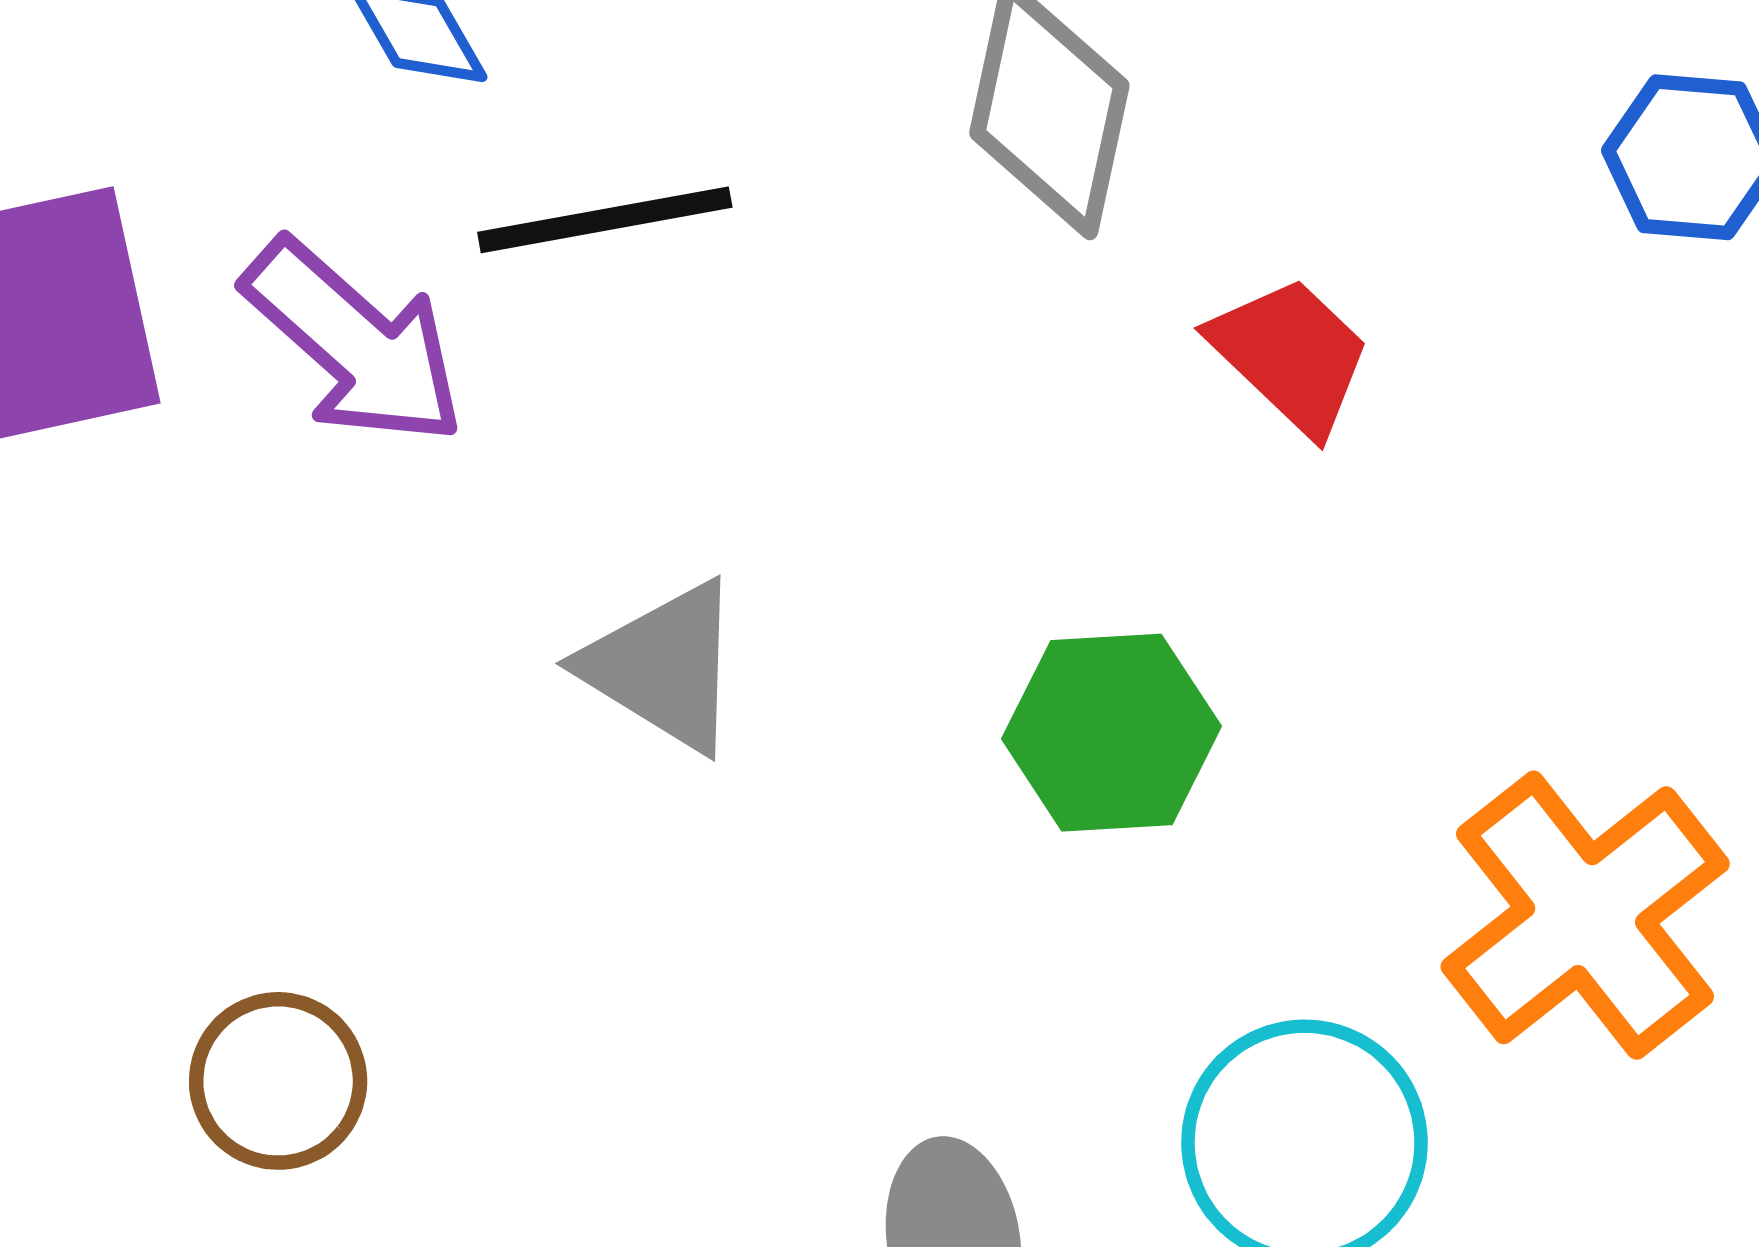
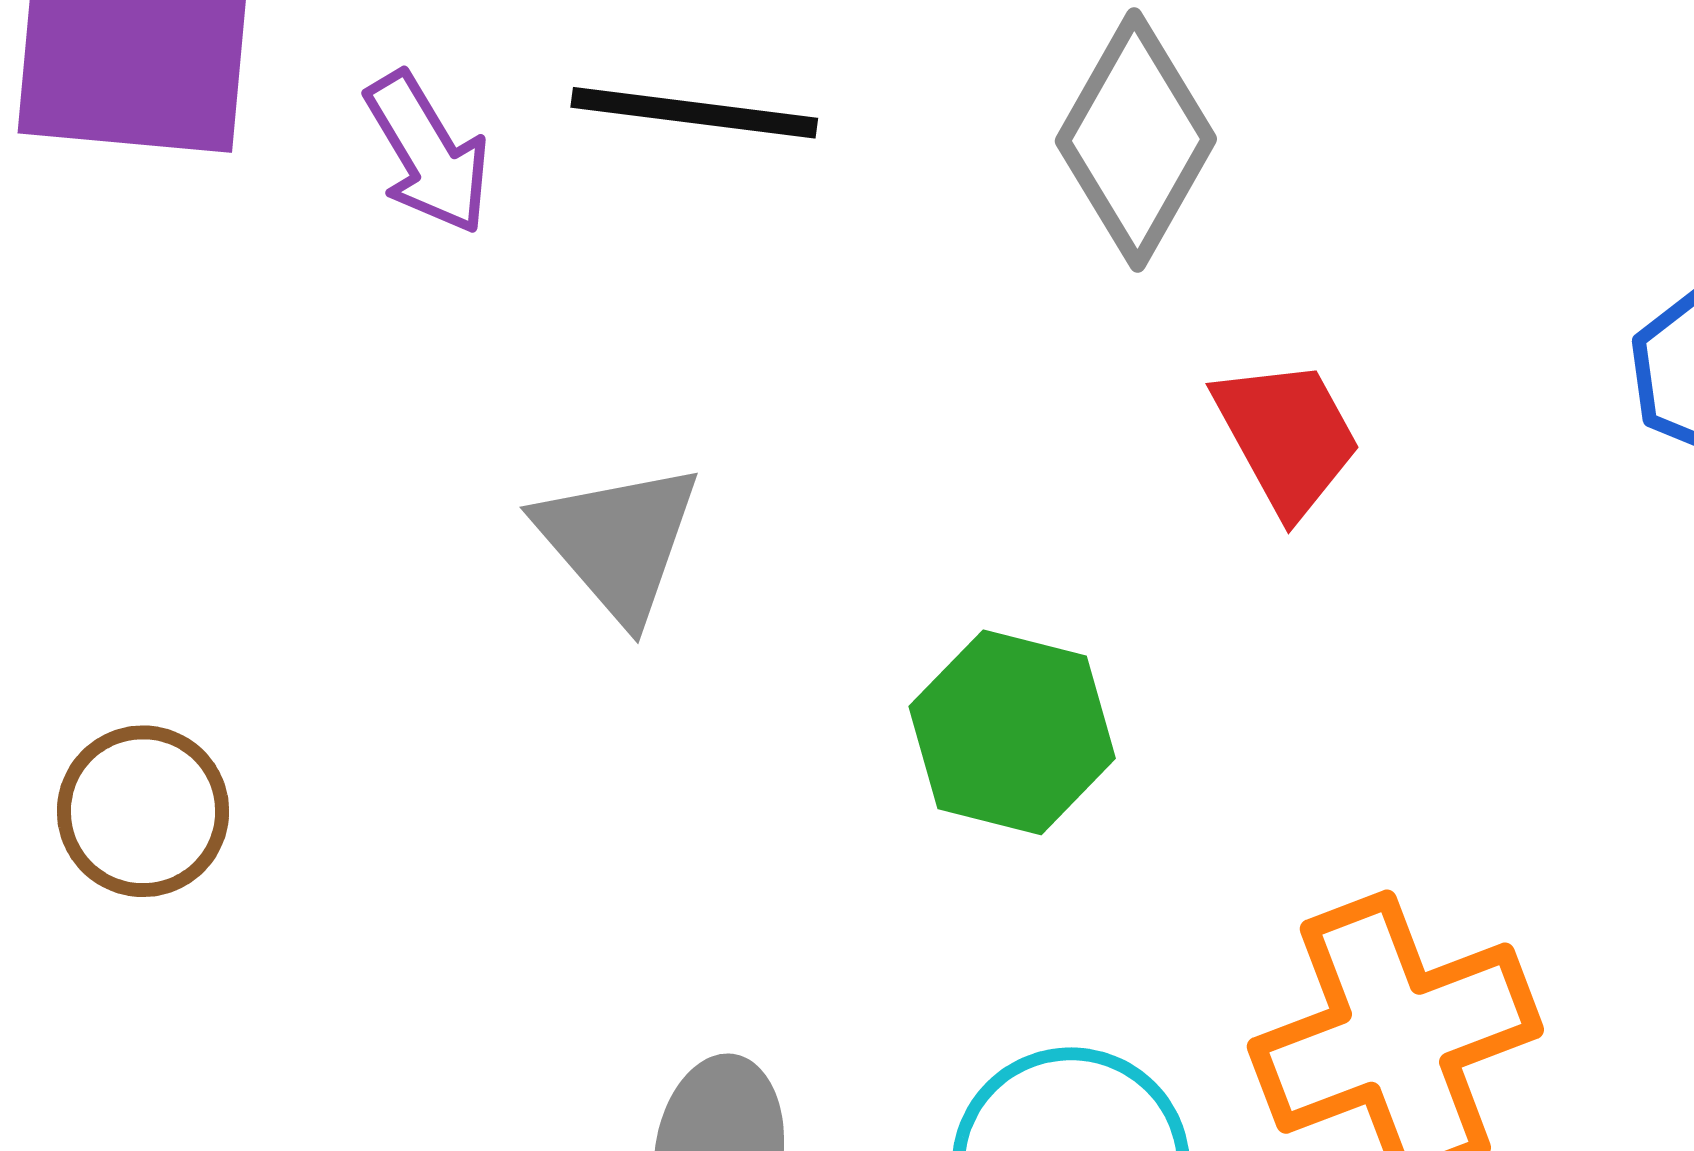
purple arrow: (354, 343) -> (428, 153), size x0.7

